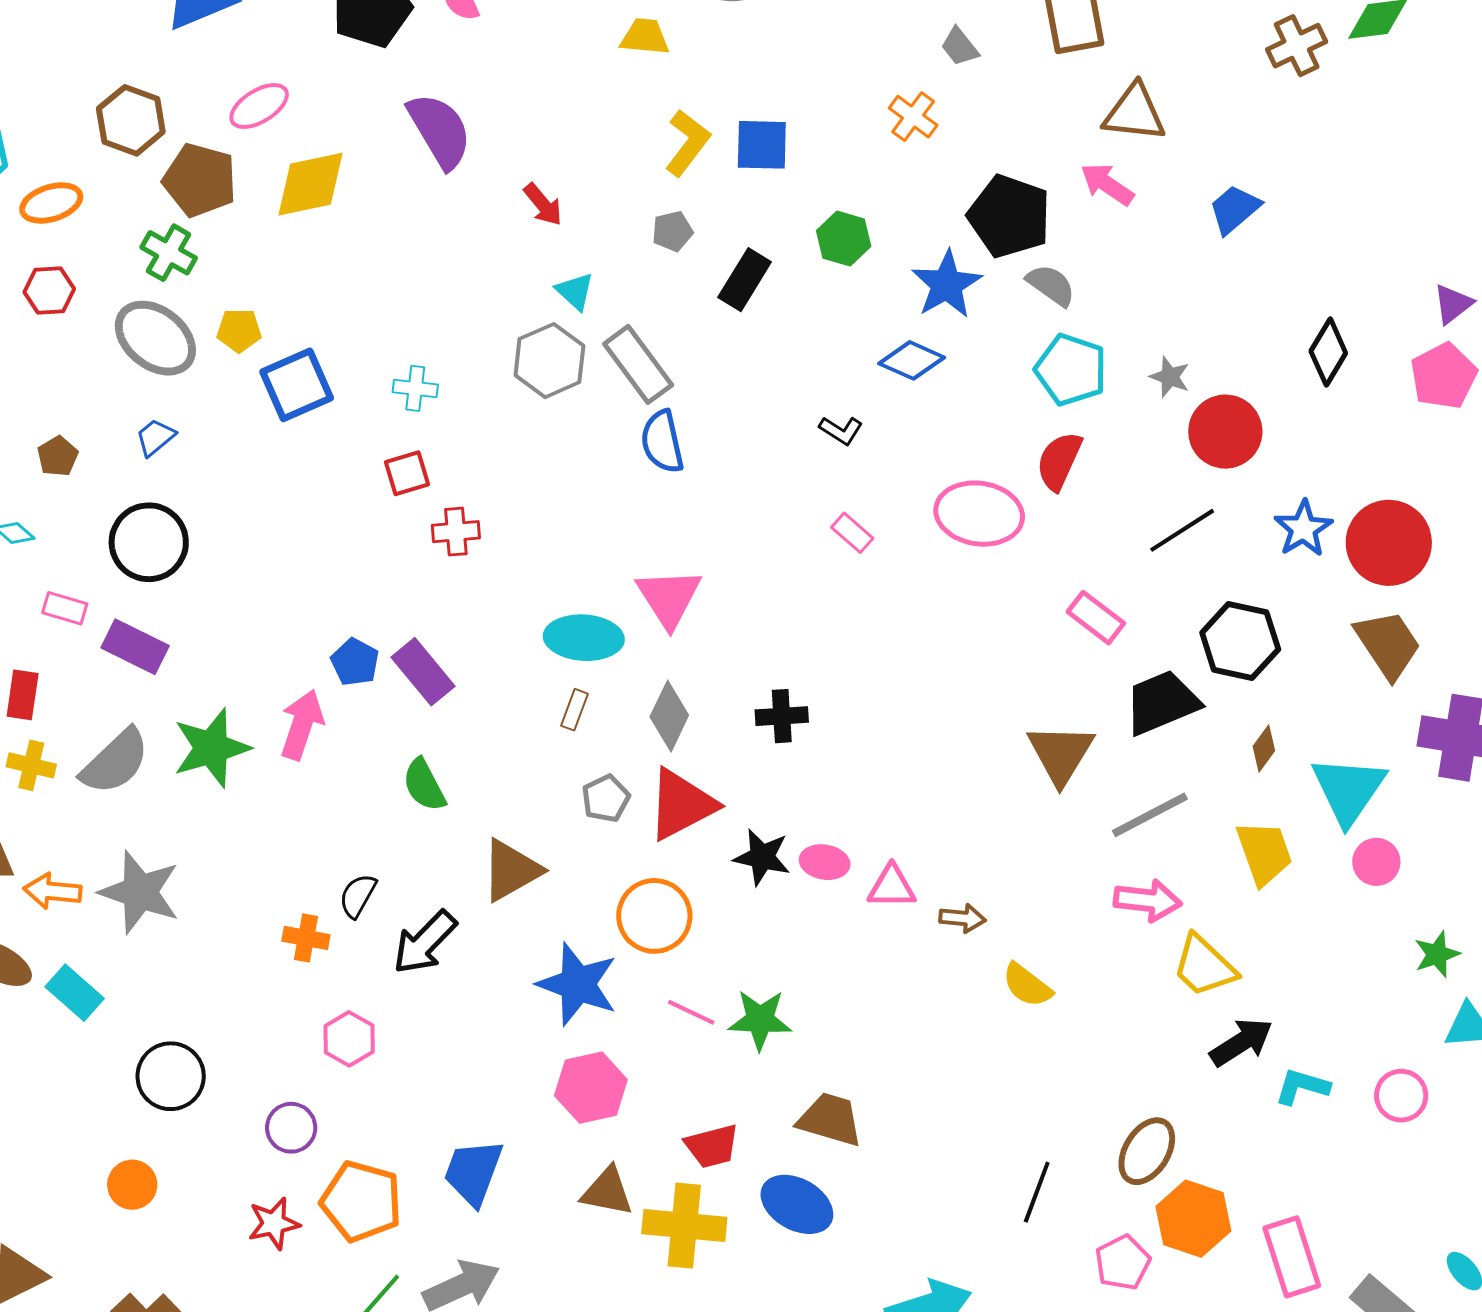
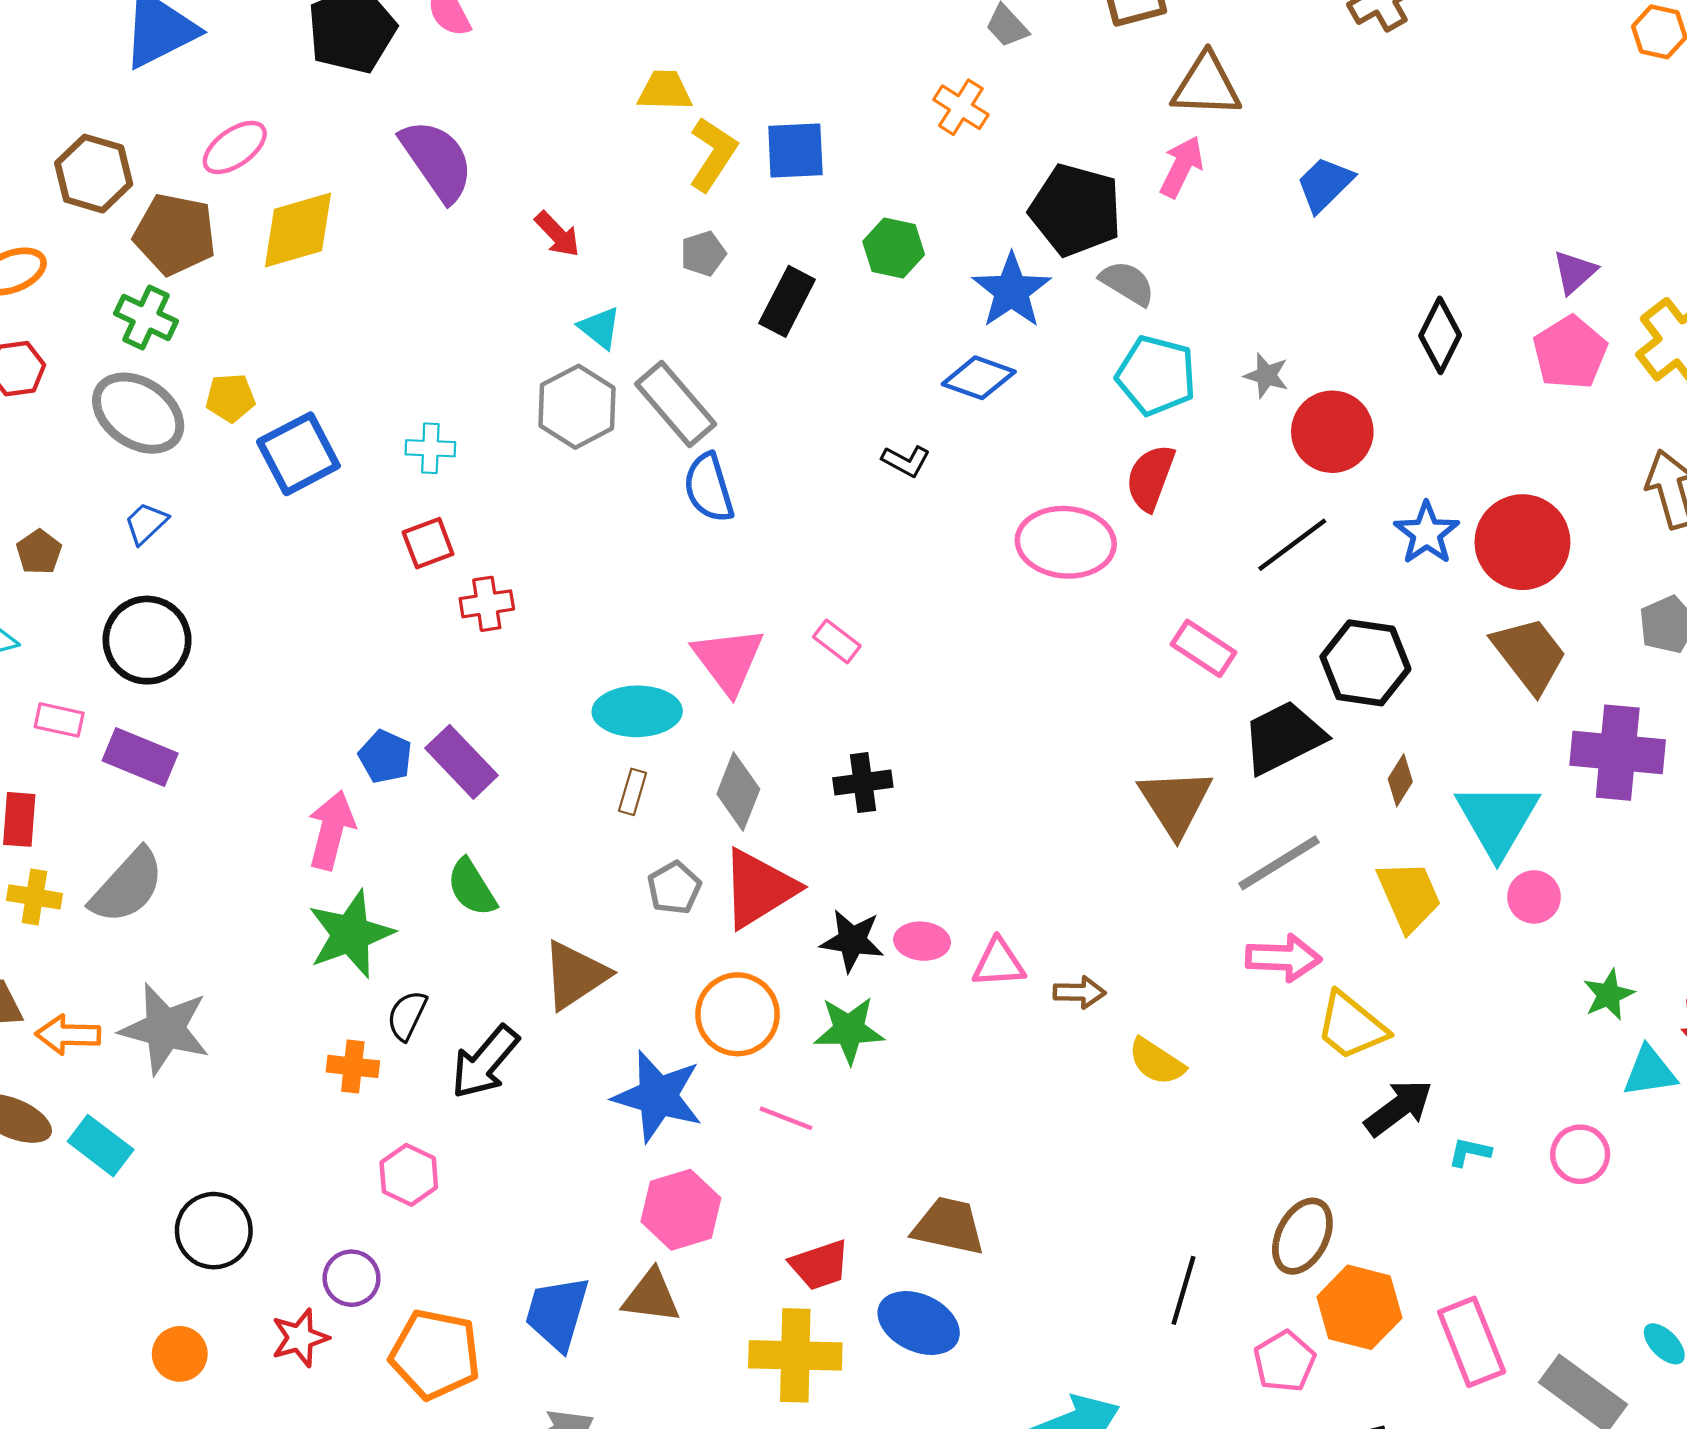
yellow trapezoid: (645, 37) -> (665, 91), moved
pink arrow: (1107, 184) -> (1182, 167), turned 86
pink rectangle: (852, 533) -> (837, 641), moved
green star: (211, 748) -> (351, 934), moved
green star: (760, 1020) -> (849, 1030), moved
cyan L-shape: (1302, 1087) -> (1470, 1152), size x0.7
brown triangle: (607, 1192) -> (651, 1296), moved
red star: (274, 1223) -> (300, 1338), moved

